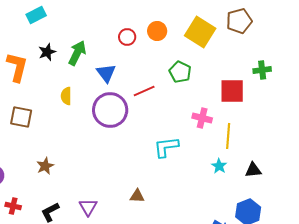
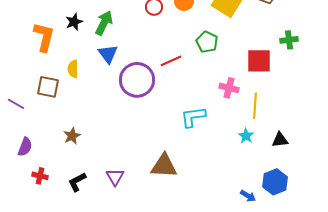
blue triangle: (106, 73) -> (108, 54), moved
yellow semicircle: (66, 96) -> (73, 69), moved
brown triangle: (137, 196) -> (164, 166), size x1.8

